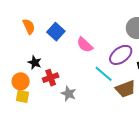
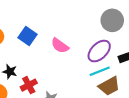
cyan line: (104, 74) -> (100, 71), moved, turned -54

